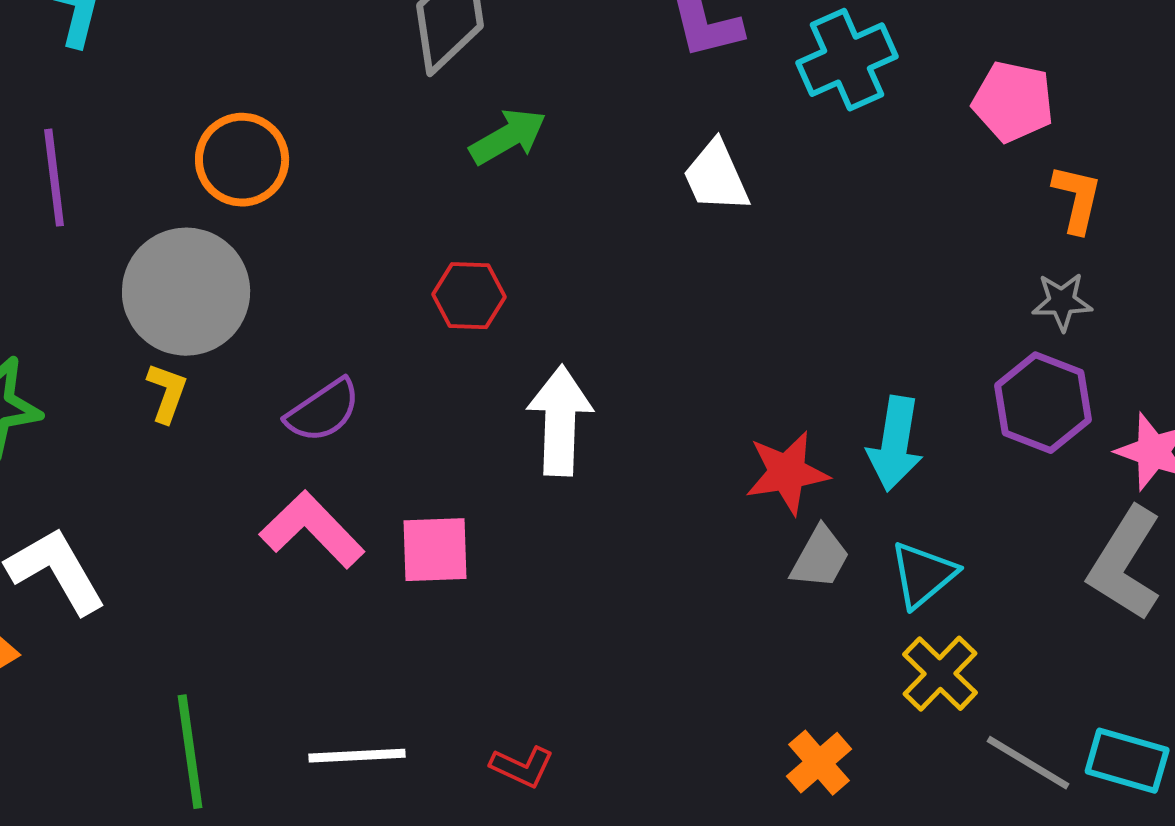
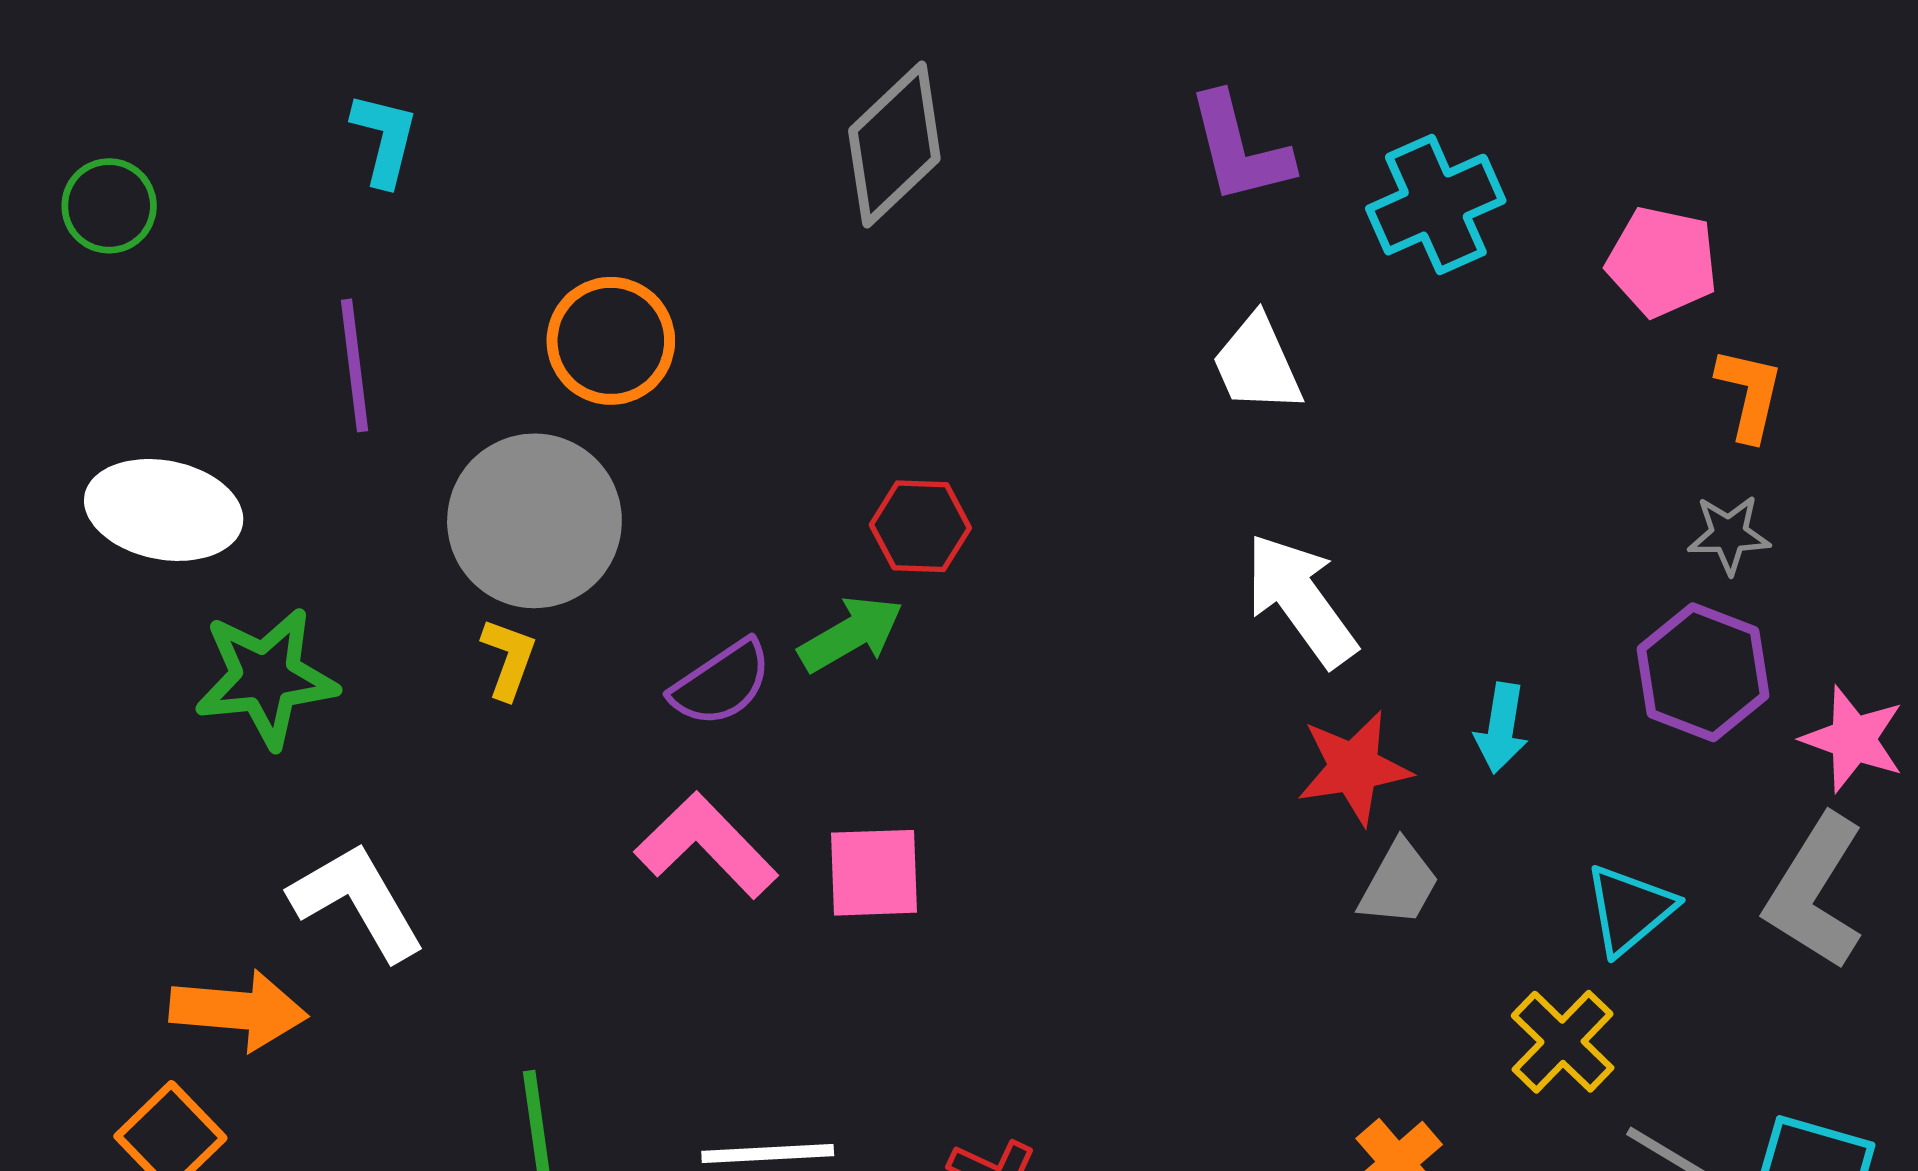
green arrow: (508, 137) -> (851, 634), moved
white arrow: (560, 421) -> (1301, 600), moved, turned -38
cyan arrow: (895, 444) -> (1501, 728), size x0.7
cyan triangle: (923, 575) -> (1629, 909), moved

